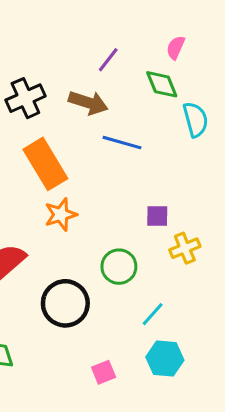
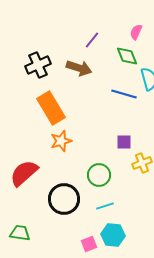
blue line: (122, 143) -> (124, 94), moved
cyan line: (153, 314) -> (105, 206), moved, turned 30
cyan hexagon: (165, 359) -> (113, 235), moved

